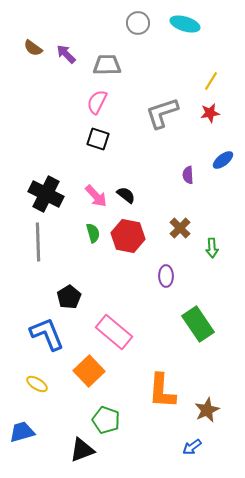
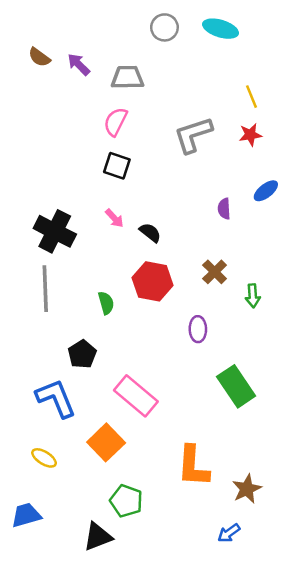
yellow line: (211, 81) -> (252, 97), turned -54
pink arrow: (96, 196) -> (114, 218), moved, size x0.7
green semicircle: (93, 233) -> (106, 303), moved

